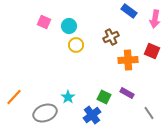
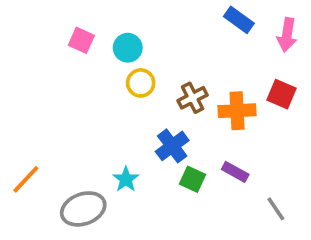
brown cross: (111, 37) -> (193, 98), moved
blue cross: (92, 115) -> (172, 146), moved

